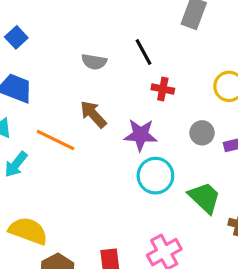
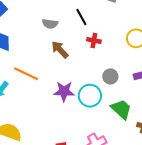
brown arrow: (93, 114) -> (60, 50), moved
gray circle: (202, 133) -> (110, 76), moved
purple star: (140, 135) -> (64, 91), moved

